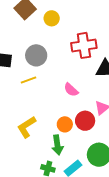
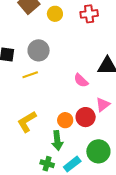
red cross: (84, 45) -> (89, 14), moved, size x0.7
pink semicircle: (71, 90) -> (81, 80), moved

